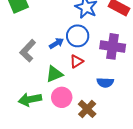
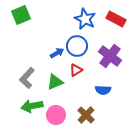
purple cross: (113, 46) -> (110, 56), turned 30
gray L-shape: (28, 51) -> (27, 78), moved
pink circle: (62, 97) -> (56, 115), moved

